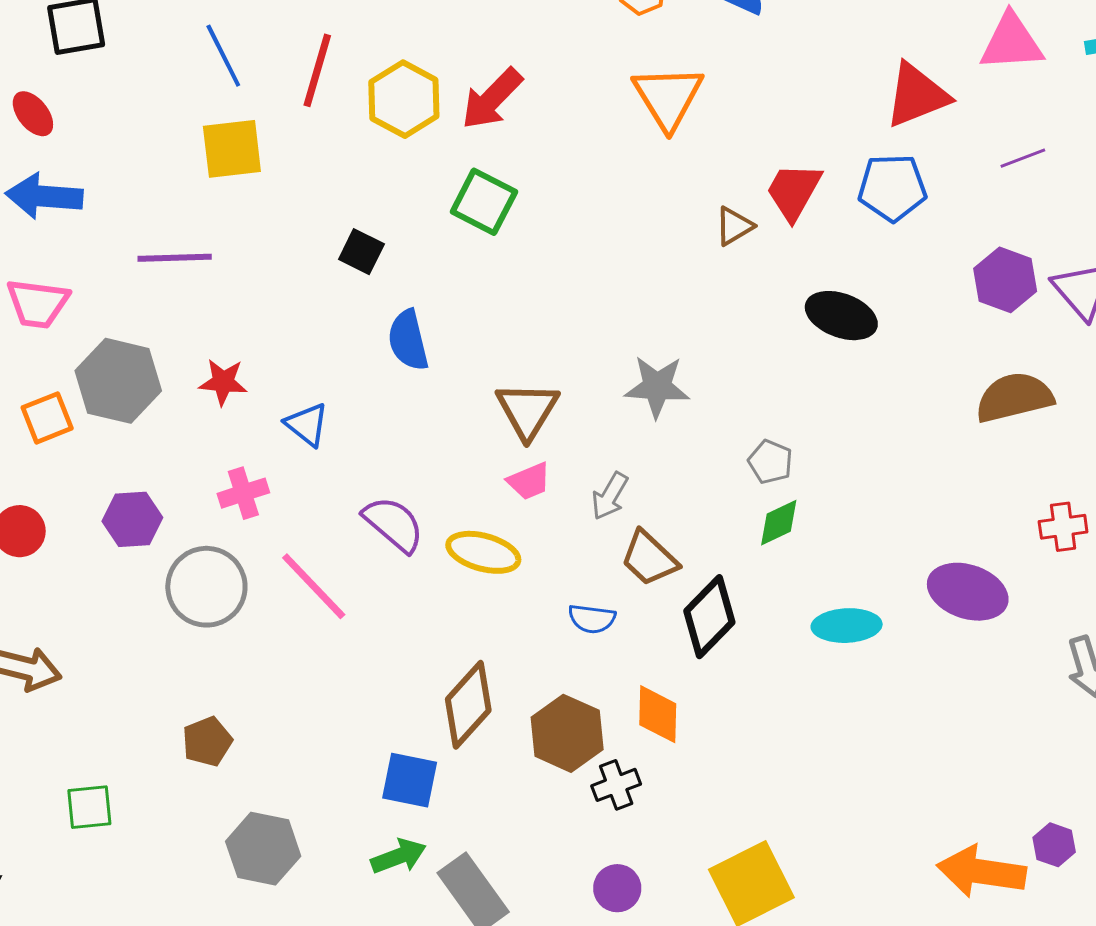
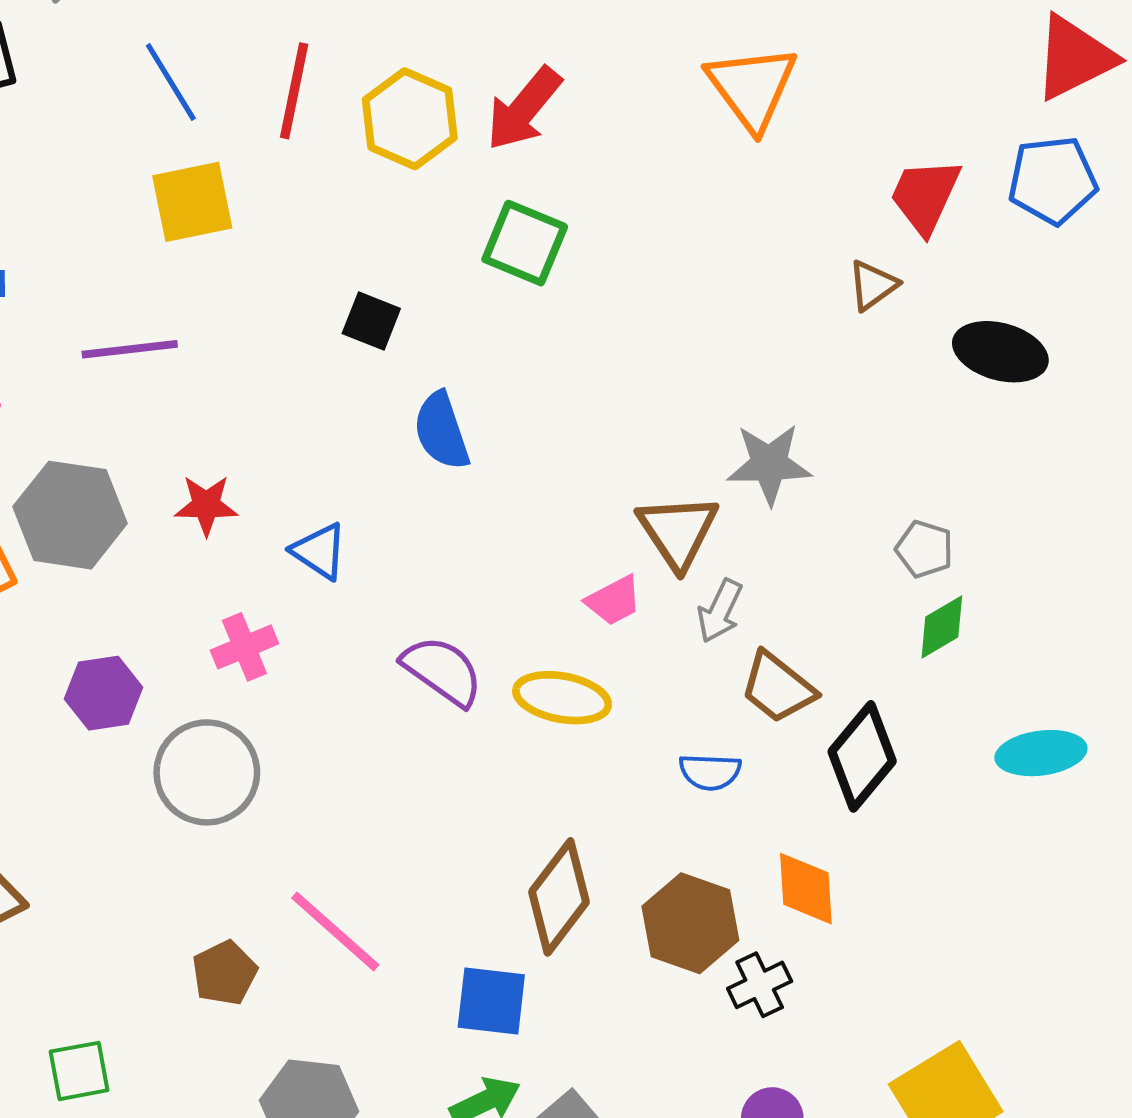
brown triangle: (734, 226) -> (873, 285), moved
brown triangle: (527, 410) -> (678, 531), moved
pink line: (314, 586) -> (335, 931), moved

